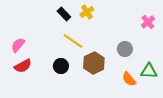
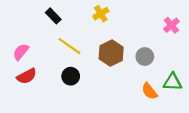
black rectangle: (64, 14) -> (53, 16), moved
yellow line: (73, 41) -> (70, 46), moved
brown hexagon: (94, 63) -> (111, 53), moved

